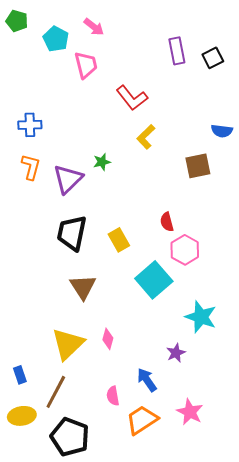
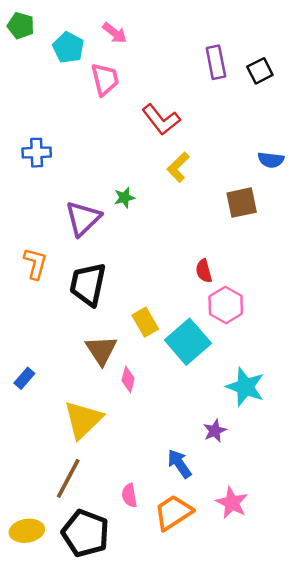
orange L-shape: (31, 167) -> (35, 264), moved
yellow rectangle: (119, 240) -> (145, 322), moved
pink diamond: (108, 339) -> (128, 379), moved
blue rectangle: (20, 375) -> (24, 378), moved, turned 60
pink semicircle: (113, 396) -> (129, 495), moved
yellow ellipse: (22, 416) -> (27, 531), moved

